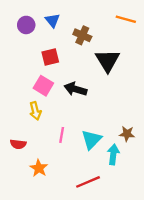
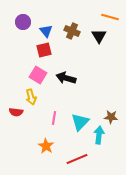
blue triangle: (53, 20) -> (46, 31), moved
black triangle: (108, 60) -> (99, 36), moved, size x0.7
red semicircle: (18, 144) -> (16, 112), moved
orange star: (39, 168) -> (46, 146), moved

